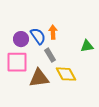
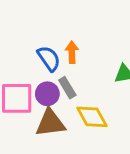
purple circle: (21, 39) -> (47, 94), moved

